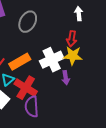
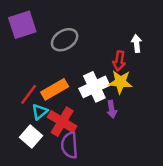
white arrow: (79, 14) -> (137, 43), moved
gray ellipse: (28, 22) -> (65, 40), turned 30

